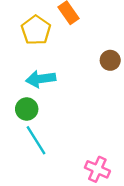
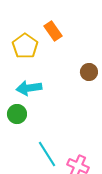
cyan line: (36, 140) -> (47, 154), moved

